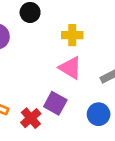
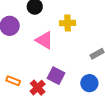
pink triangle: (70, 68) -> (44, 40), moved

